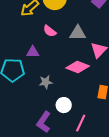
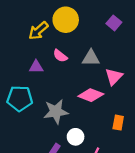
purple triangle: (33, 52) -> (36, 67), moved
gray star: (46, 82) -> (56, 112), size x1.6

